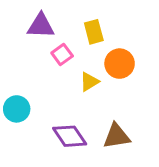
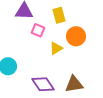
pink square: (62, 54) -> (38, 30), turned -32

